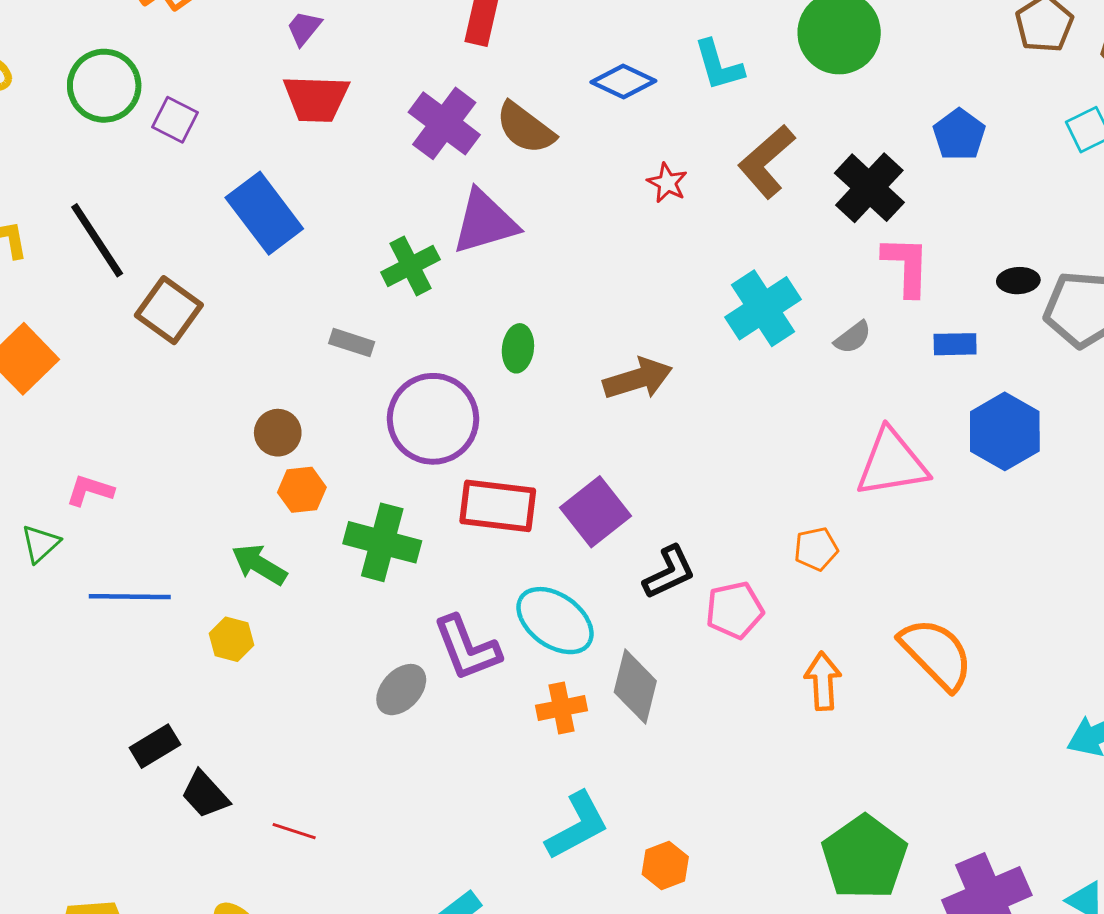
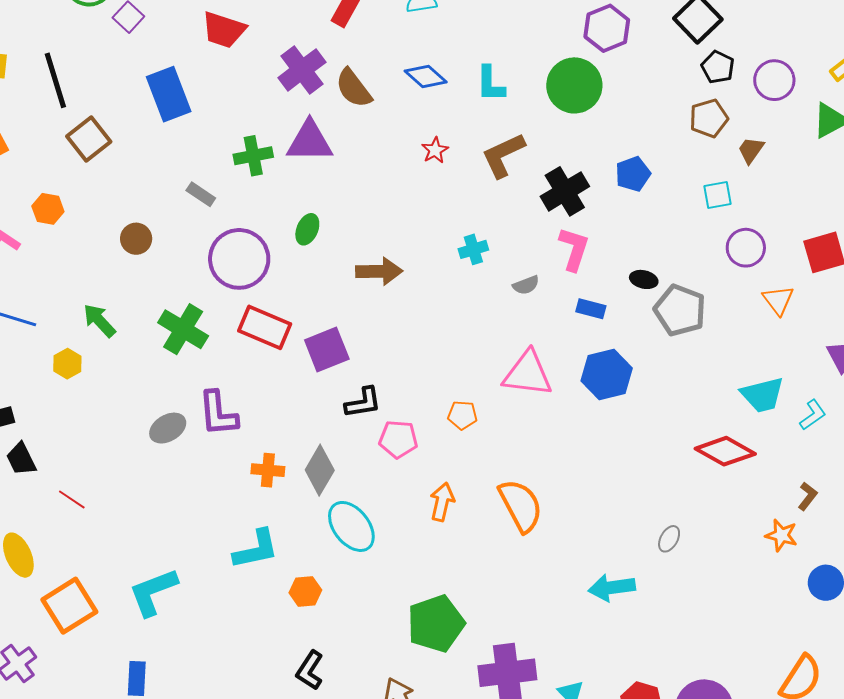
cyan cross: (763, 308) -> (473, 249), size x0.6
orange hexagon: (302, 490) -> (48, 209), moved
cyan ellipse: (555, 621) -> (351, 526), moved

